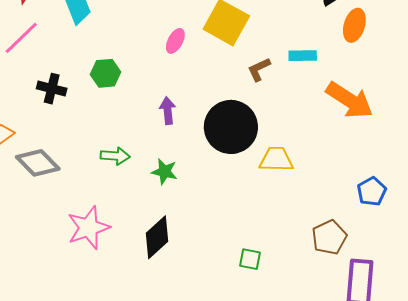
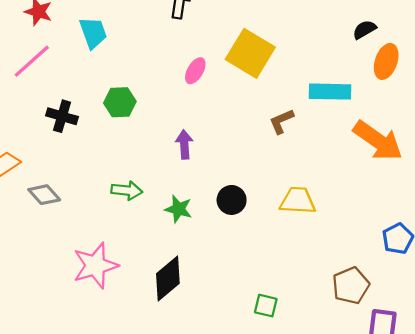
cyan rectangle: (303, 56) -> (330, 92), size x1.4
brown L-shape: (259, 69) -> (281, 121), moved
black circle: (231, 127) -> (232, 200), moved, size x0.5
gray diamond: (38, 163) -> (44, 195), size x0.7

